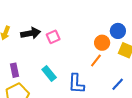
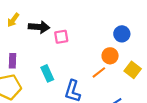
blue circle: (118, 31) -> (122, 34), moved

